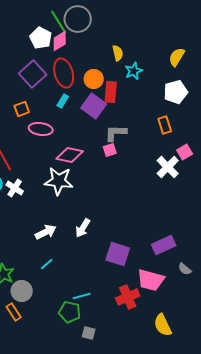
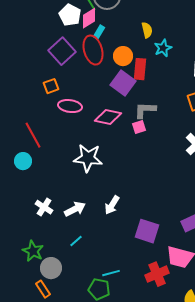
cyan rectangle: (63, 101) -> (99, 32), moved
pink diamond: (70, 155) -> (108, 117), moved
white cross: (15, 188) -> (44, 207), moved

